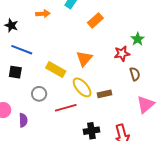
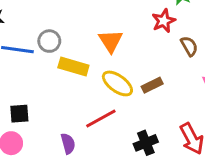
black square: (15, 72) -> (19, 114), moved
gray circle: (39, 94) -> (49, 41), moved
purple semicircle: (23, 120) -> (68, 144), moved

